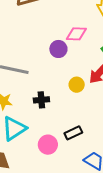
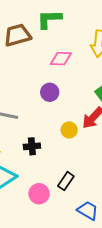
pink diamond: (76, 34) -> (61, 59), moved
black rectangle: (73, 133) -> (66, 181), turned -30

